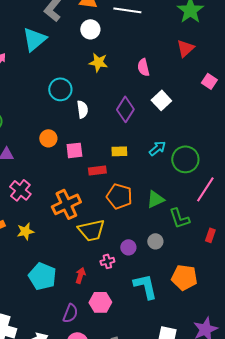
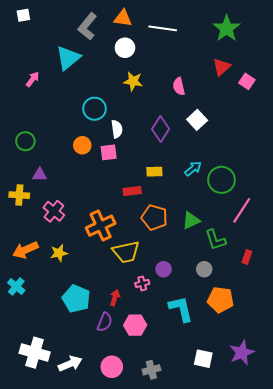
pink square: (209, 81) -> (247, 81), moved
orange circle: (48, 138) -> (82, 145), moved
pink square: (74, 150) -> (109, 152), moved
gray circle: (155, 241) -> (204, 269), moved
purple semicircle: (70, 313) -> (105, 322), moved

